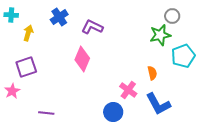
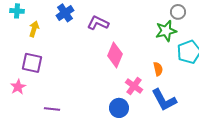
pink diamond: (82, 59) -> (115, 55), moved
purple square: (26, 67) -> (32, 63), turned 30

